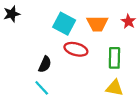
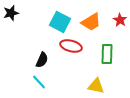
orange trapezoid: (97, 24) -> (91, 22), turned -30
yellow triangle: (114, 88) -> (96, 86), moved

